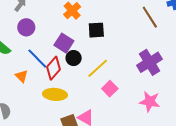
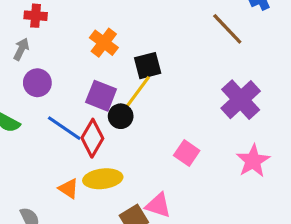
yellow line: (98, 68) -> (137, 92), moved
orange triangle: (22, 76) -> (69, 189), moved
pink star: (150, 102) -> (253, 161), turned -30

